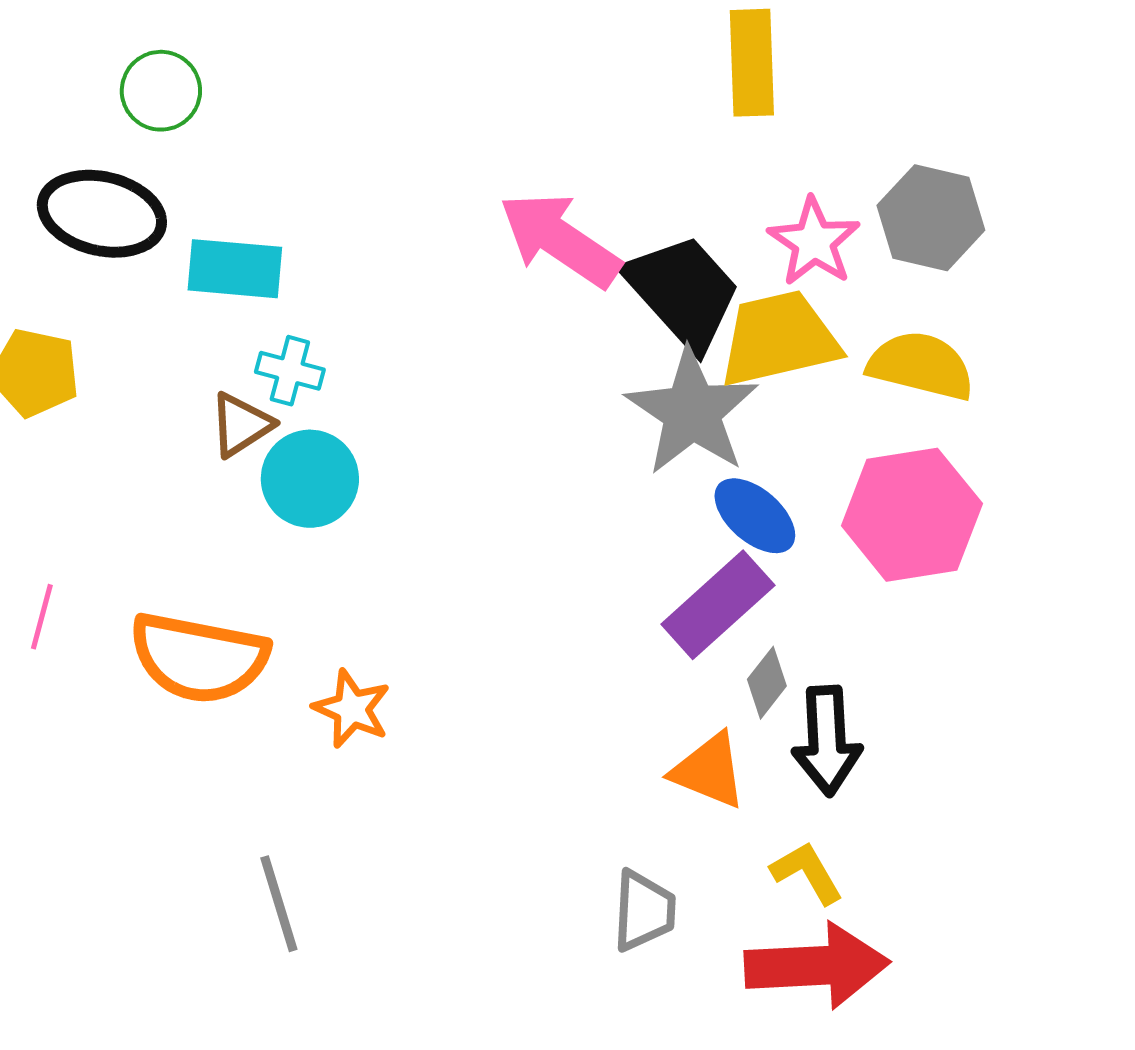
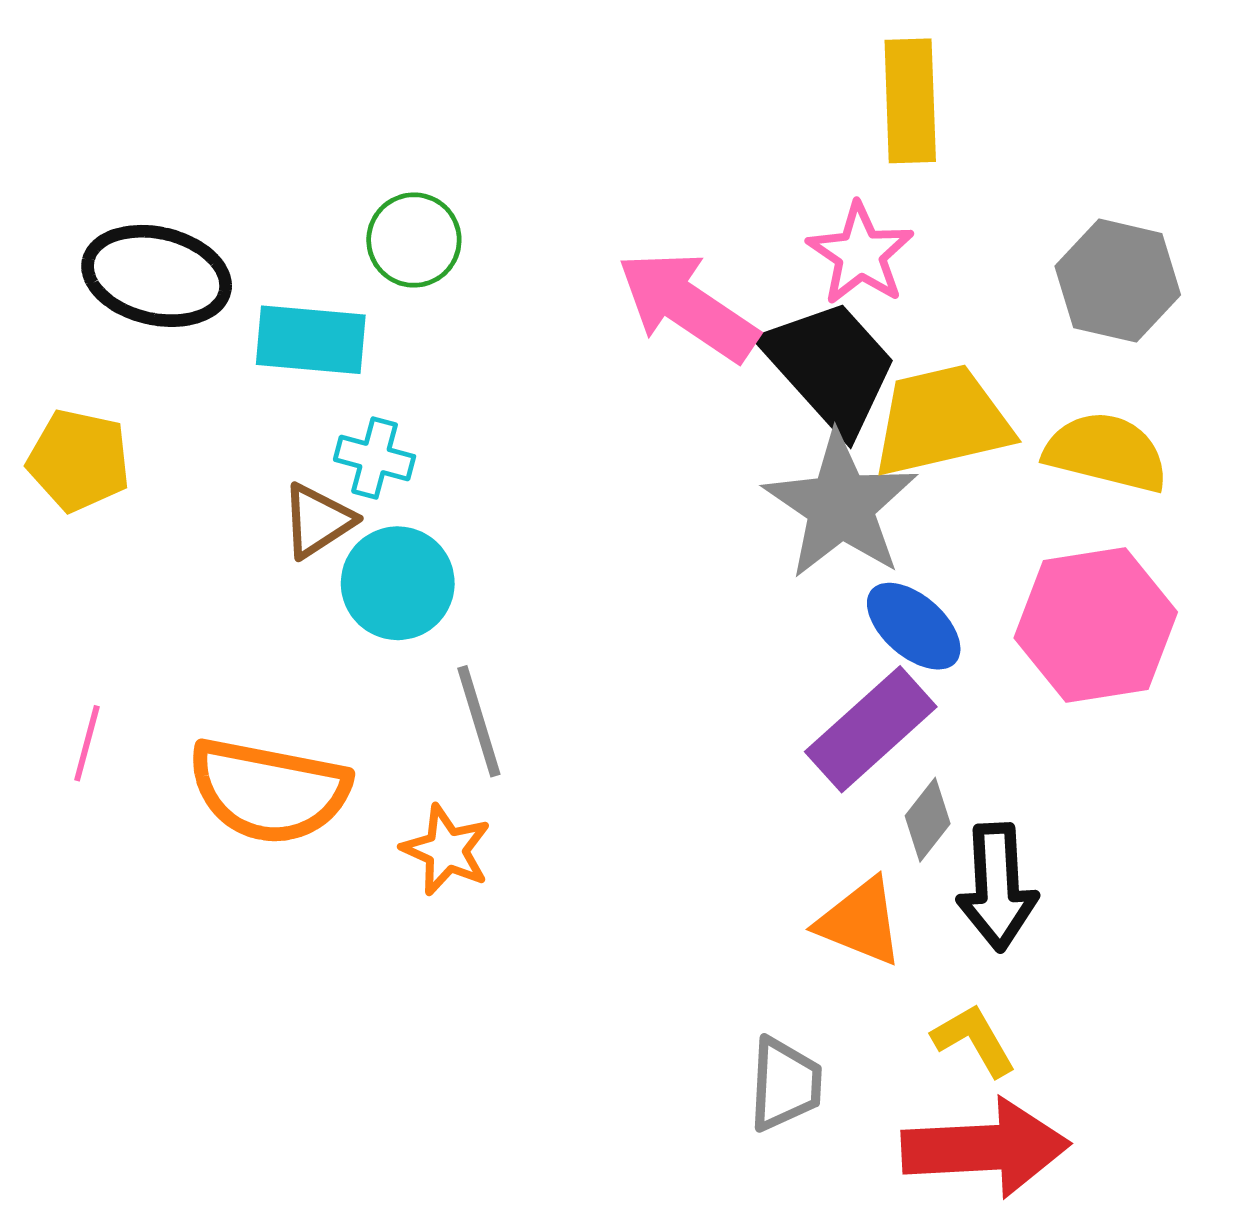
green circle: (161, 91) -> (414, 240), moved
pink star: (814, 242) -> (860, 254), moved
gray line: (279, 904) -> (479, 721), moved

